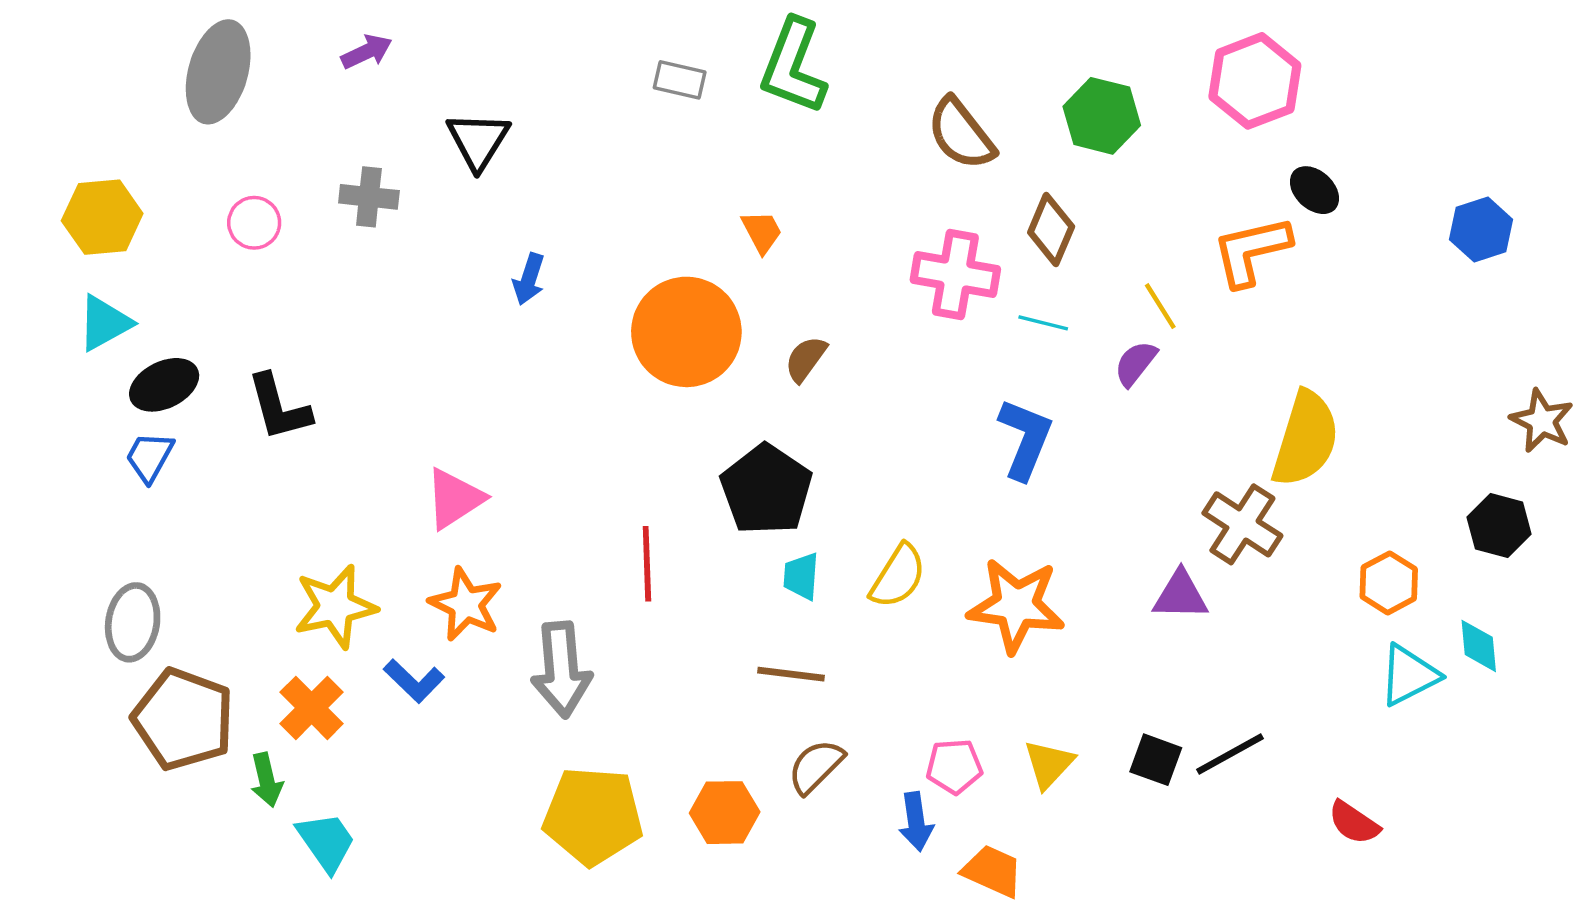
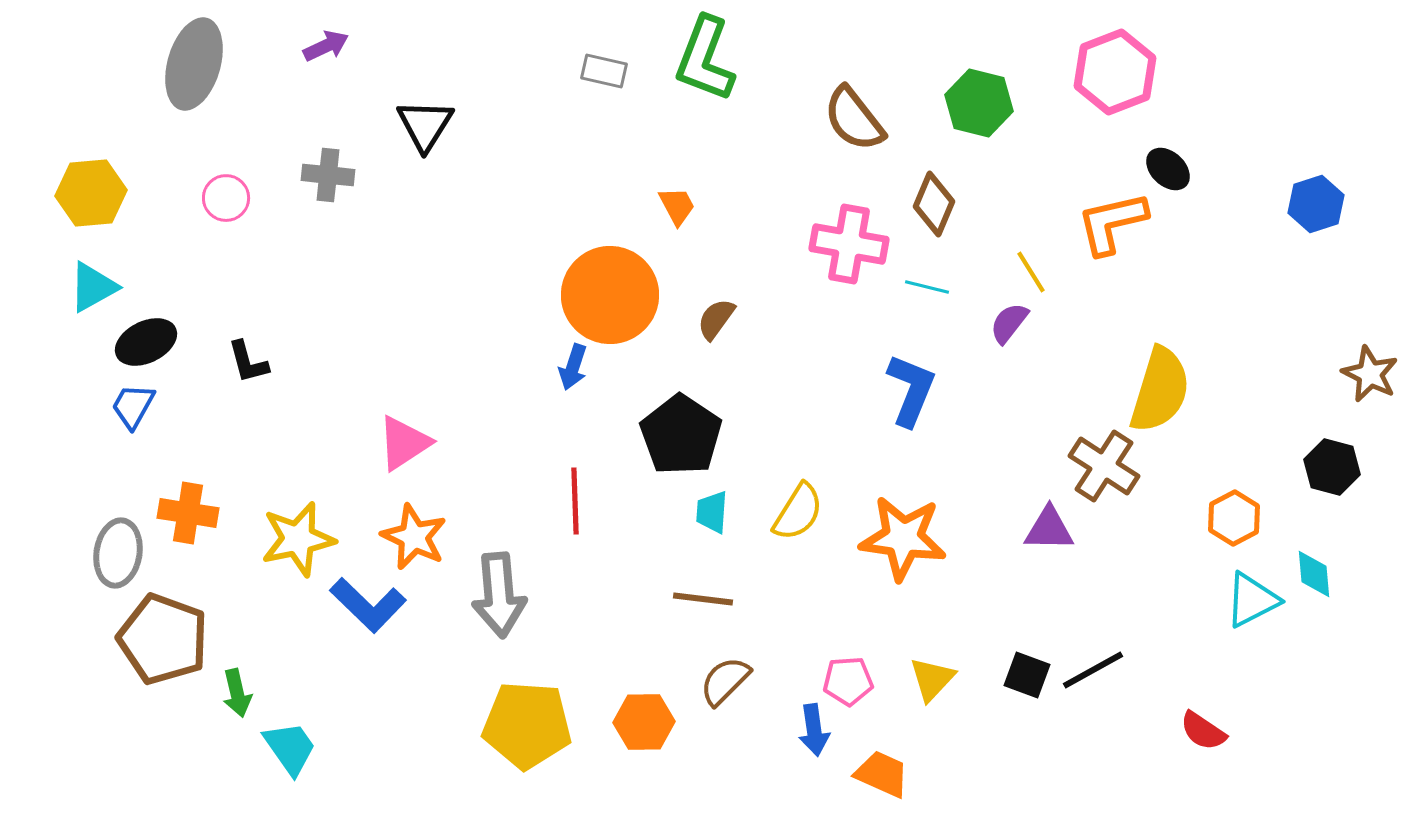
blue arrow: (529, 279) -> (573, 367), moved
black L-shape: (279, 407) -> (248, 362), size x0.7
blue L-shape: (414, 681) -> (368, 605), size x1.4
orange cross: (312, 708) -> (188, 513), moved, turned -36

